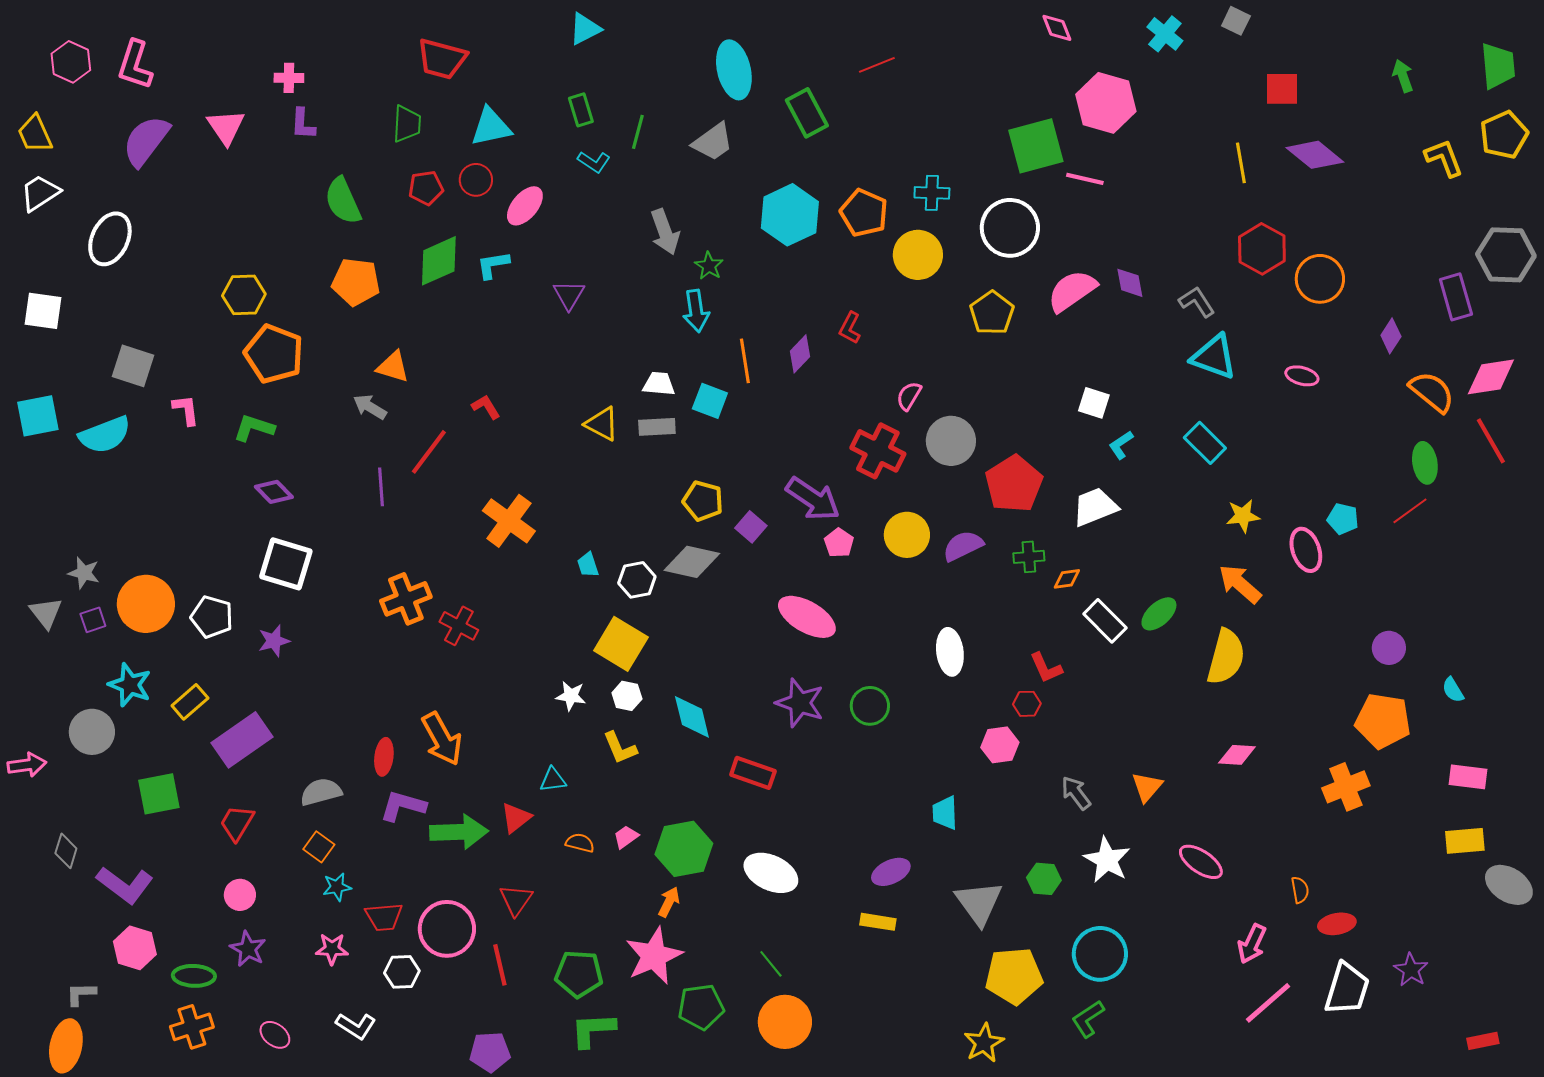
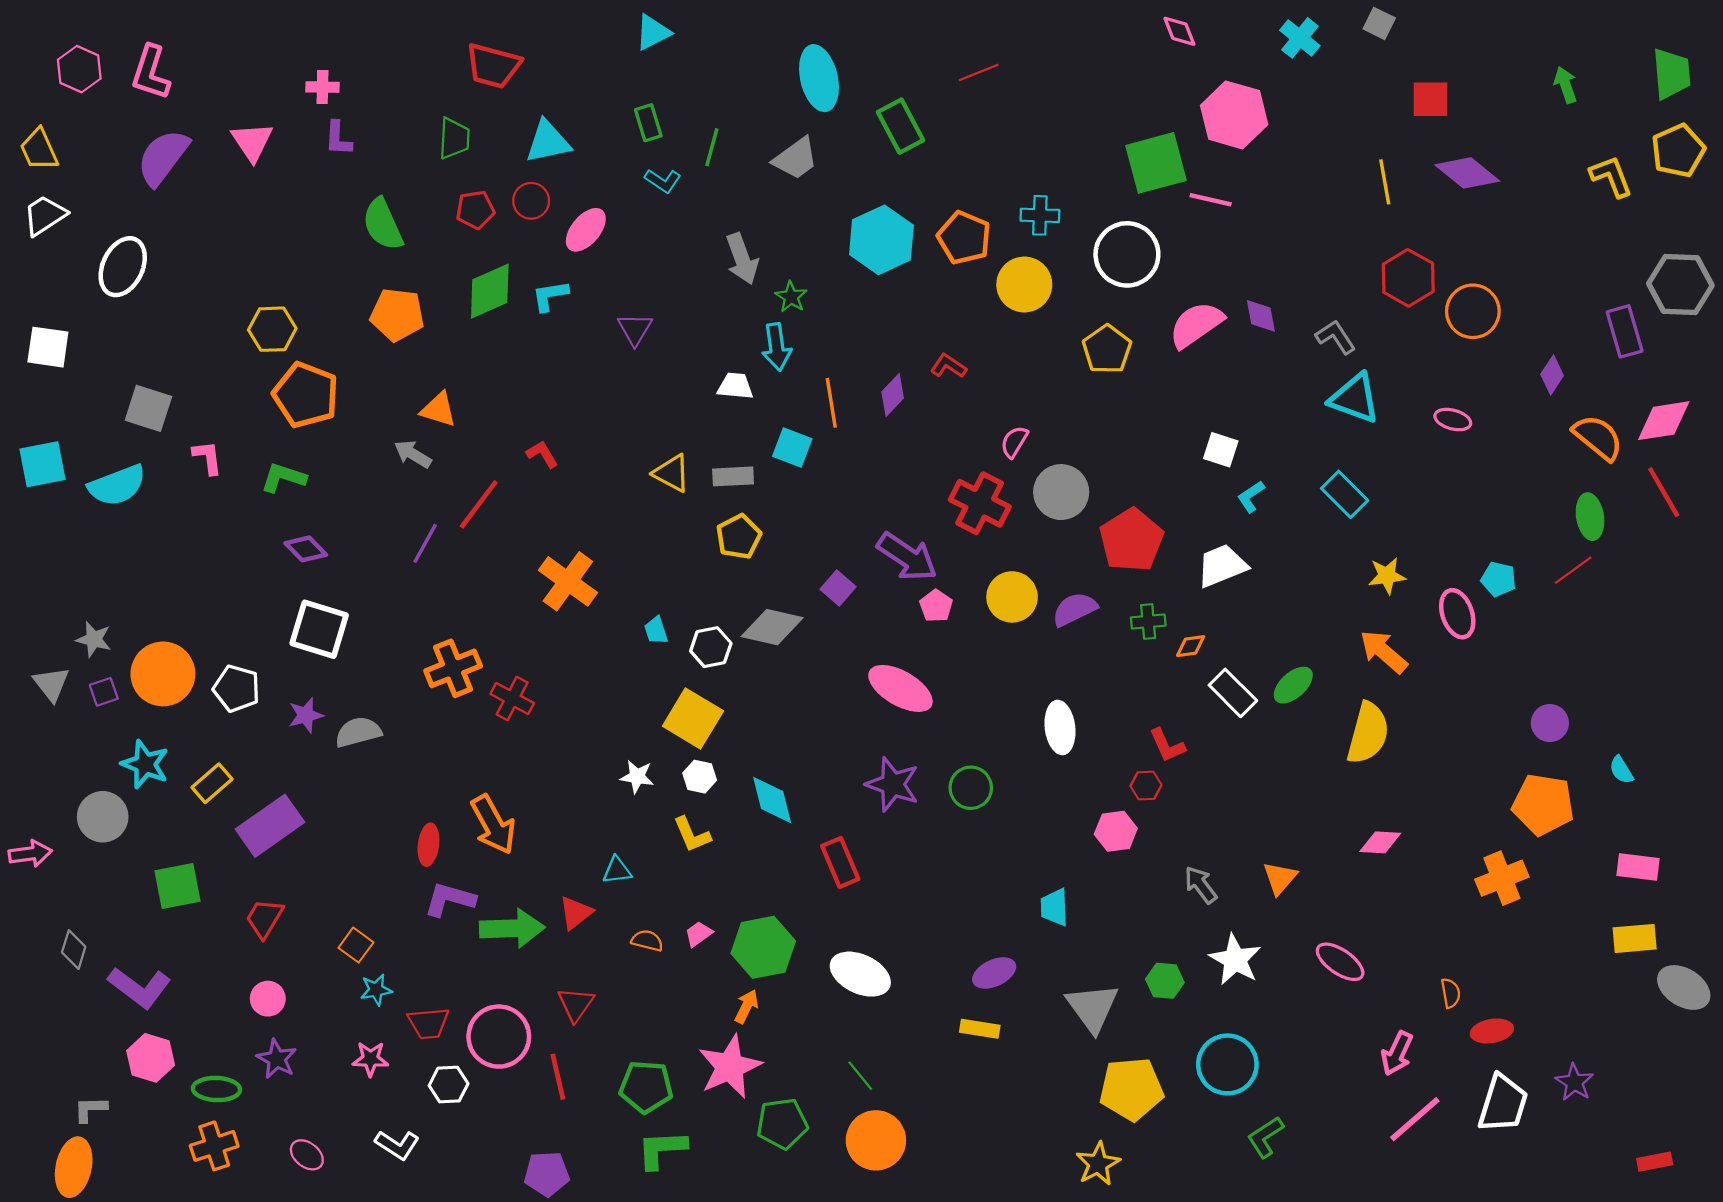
red L-shape: (850, 328) -> (948, 366), turned 96
white trapezoid: (659, 384) -> (735, 386), moved
purple line: (381, 487) -> (425, 543), turned 33
yellow pentagon: (703, 501) -> (739, 537), moved, turned 30
red rectangle: (753, 773) -> (840, 863), turned 48
gray semicircle: (321, 792) -> (358, 732), moved
green L-shape: (1088, 1019) -> (1265, 1137), moved

